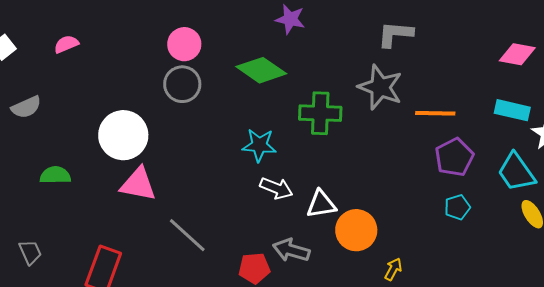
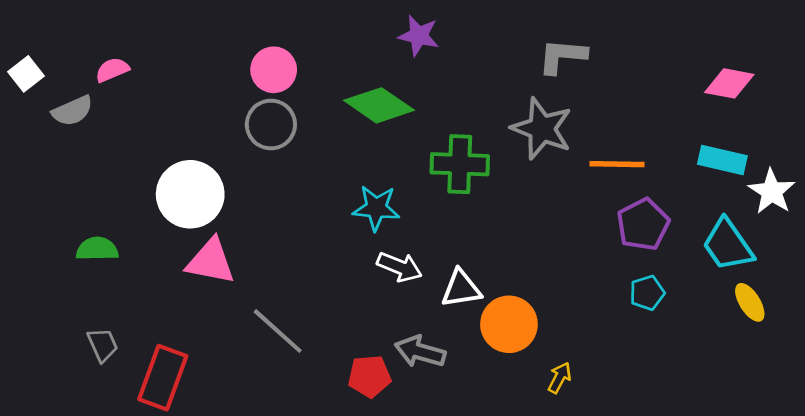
gray semicircle: (26, 107) -> (73, 111), moved
gray trapezoid: (30, 252) -> (103, 345), moved

